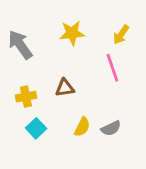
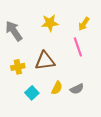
brown triangle: (65, 88) -> (45, 61), size x1.5
cyan square: (36, 128) -> (32, 93), moved

